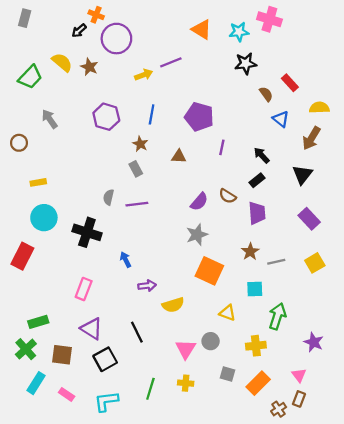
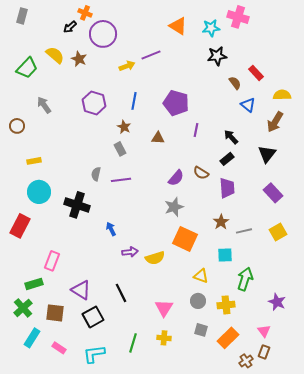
pink rectangle: (84, 289) -> (52, 261), moved
yellow semicircle: (173, 305) -> (155, 258), moved
gray circle: (211, 341) -> (198, 301), moved

